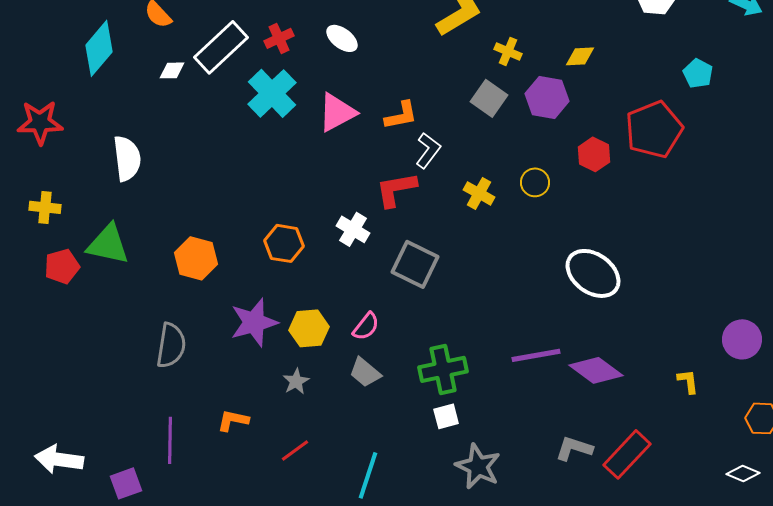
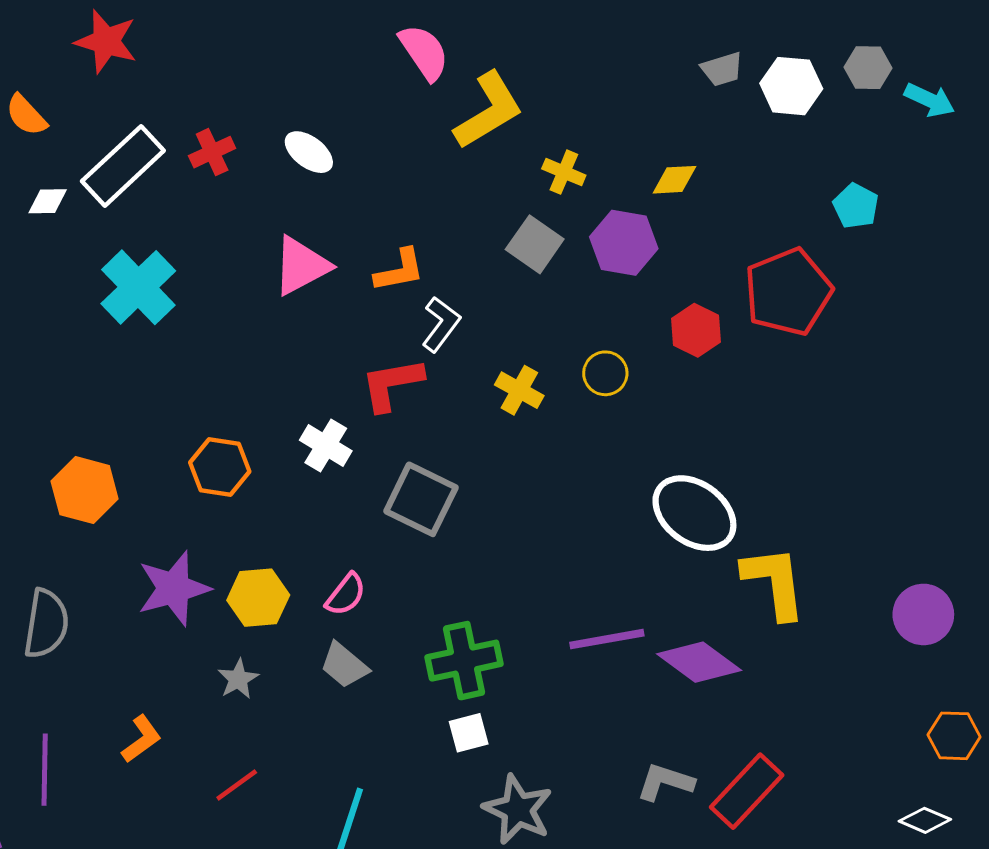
cyan cross: (272, 93) -> (138, 287), moved
yellow L-shape: (688, 381) -> (774, 582), moved, size x2.0
orange L-shape: (233, 420) -> (141, 739), turned 132

